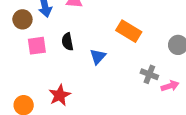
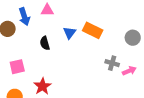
pink square: (37, 46) -> (17, 67), moved
blue triangle: (98, 57) -> (70, 33), moved

